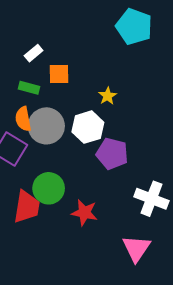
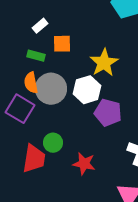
yellow star: (108, 96) -> (104, 63), size x1.8
green circle: (49, 188) -> (53, 143), size x0.7

